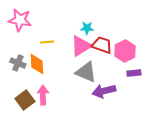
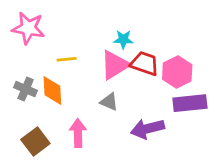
gray triangle: (86, 72) -> (109, 102), moved, size x0.6
purple rectangle: (134, 73) -> (190, 103), size x1.6
pink arrow: (43, 95) -> (78, 133), moved

